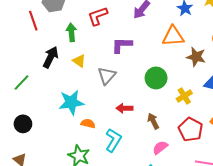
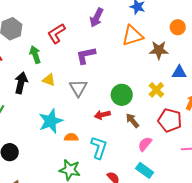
green circle: (156, 78) -> (122, 95), moved

